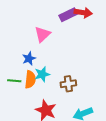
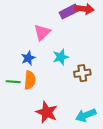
cyan star: (42, 74) -> (61, 57), moved
brown cross: (68, 84) -> (82, 73), moved

